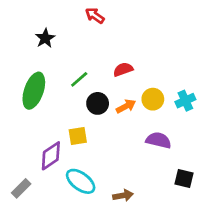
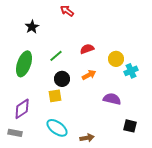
yellow circle: (153, 99) -> (116, 59), moved
black circle: (98, 103) -> (62, 79), moved
purple diamond: (51, 156) -> (22, 109), moved
gray rectangle: (21, 188) -> (15, 133), turned 56

